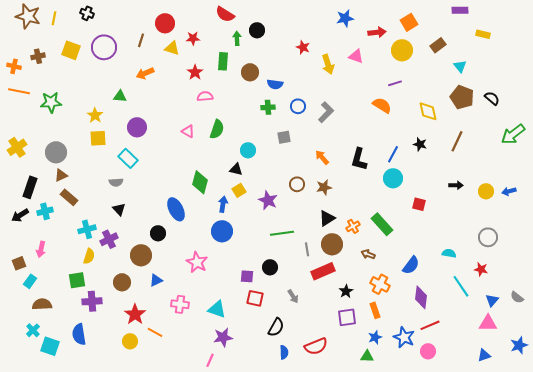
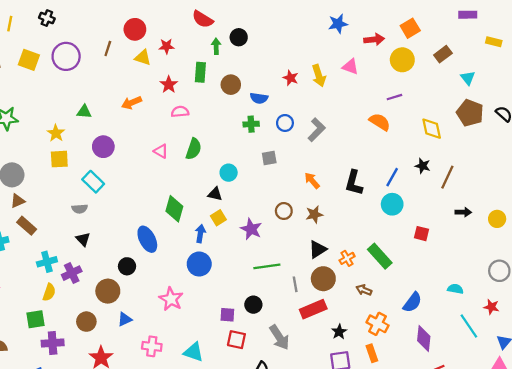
red star: (303, 47) -> (291, 78), moved
orange arrow: (145, 73) -> (132, 103), moved
brown line: (457, 141) -> (447, 177), moved
gray arrow: (293, 296) -> (279, 337), size x1.6

